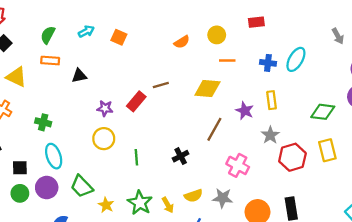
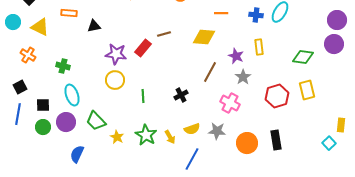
purple star: (105, 108) -> (116, 54), size x1.5
gray star: (270, 135) -> (243, 77), moved

